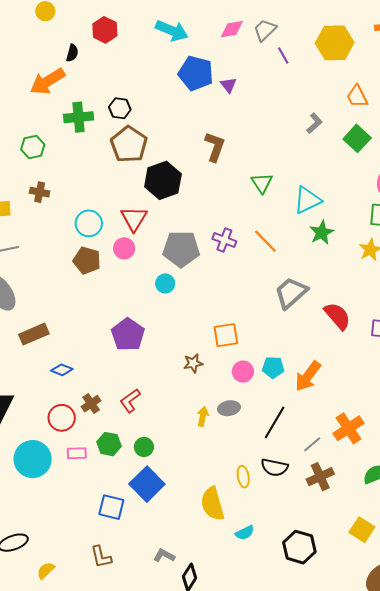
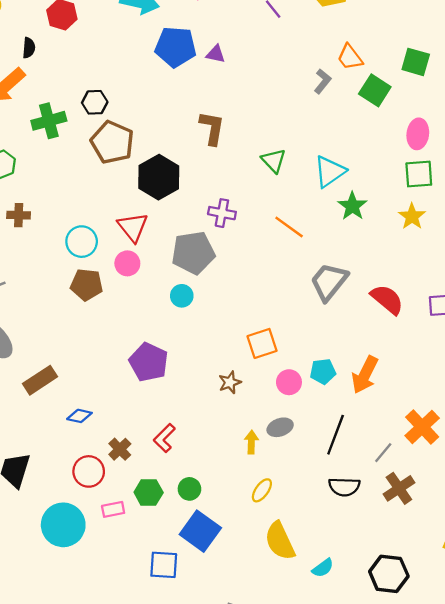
purple triangle: (228, 85) -> (216, 54), turned -30
orange trapezoid: (357, 96) -> (350, 57), moved
purple cross: (224, 240) -> (222, 213), moved
yellow ellipse: (243, 477) -> (262, 490), moved, turned 55

